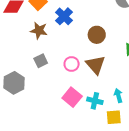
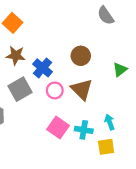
blue cross: (64, 16) -> (43, 68), moved
gray square: (41, 61) -> (20, 89), size x1.5

